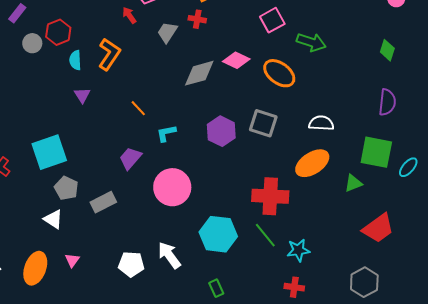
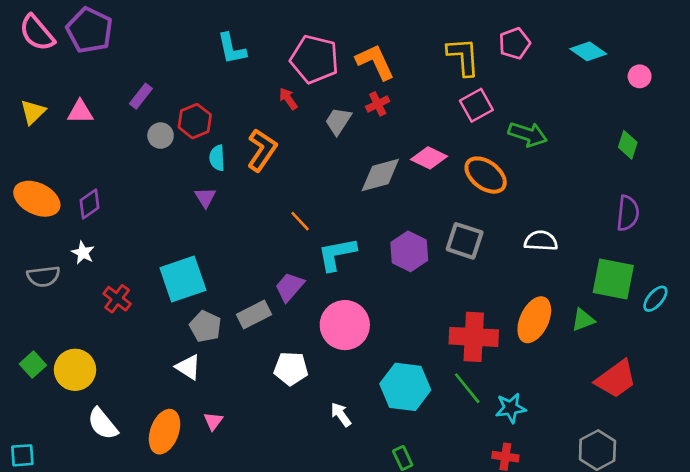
red cross: (197, 19) -> (378, 104), turned -36
purple triangle: (82, 95) -> (205, 197), moved
cyan L-shape: (166, 133) -> (337, 254), size x1.5
orange ellipse: (312, 163) -> (534, 320), moved, turned -32
gray rectangle: (103, 202) -> (254, 315), moved
white arrow: (169, 255) -> (341, 415), size x0.7
white pentagon: (131, 264) -> (291, 368), moved

